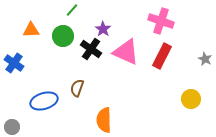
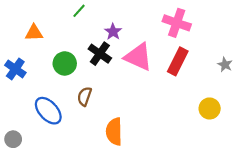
green circle: (63, 36) -> (65, 63), moved
blue ellipse: (44, 101) -> (48, 111), turned 64

